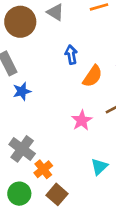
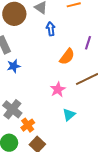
blue arrow: (71, 55) -> (51, 29), moved
cyan triangle: (99, 167) -> (69, 115), moved

